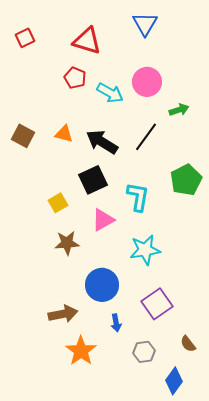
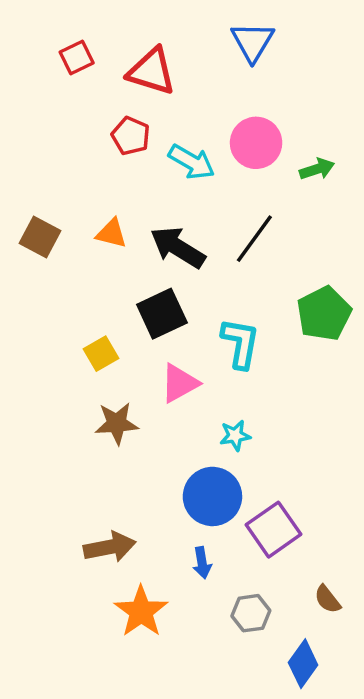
red square: (25, 38) -> (77, 57), moved
green arrow: (179, 110) -> (317, 169), moved
cyan star: (145, 250) -> (235, 436), moved, size x0.6
blue circle: (102, 285) -> (212, 496), moved

